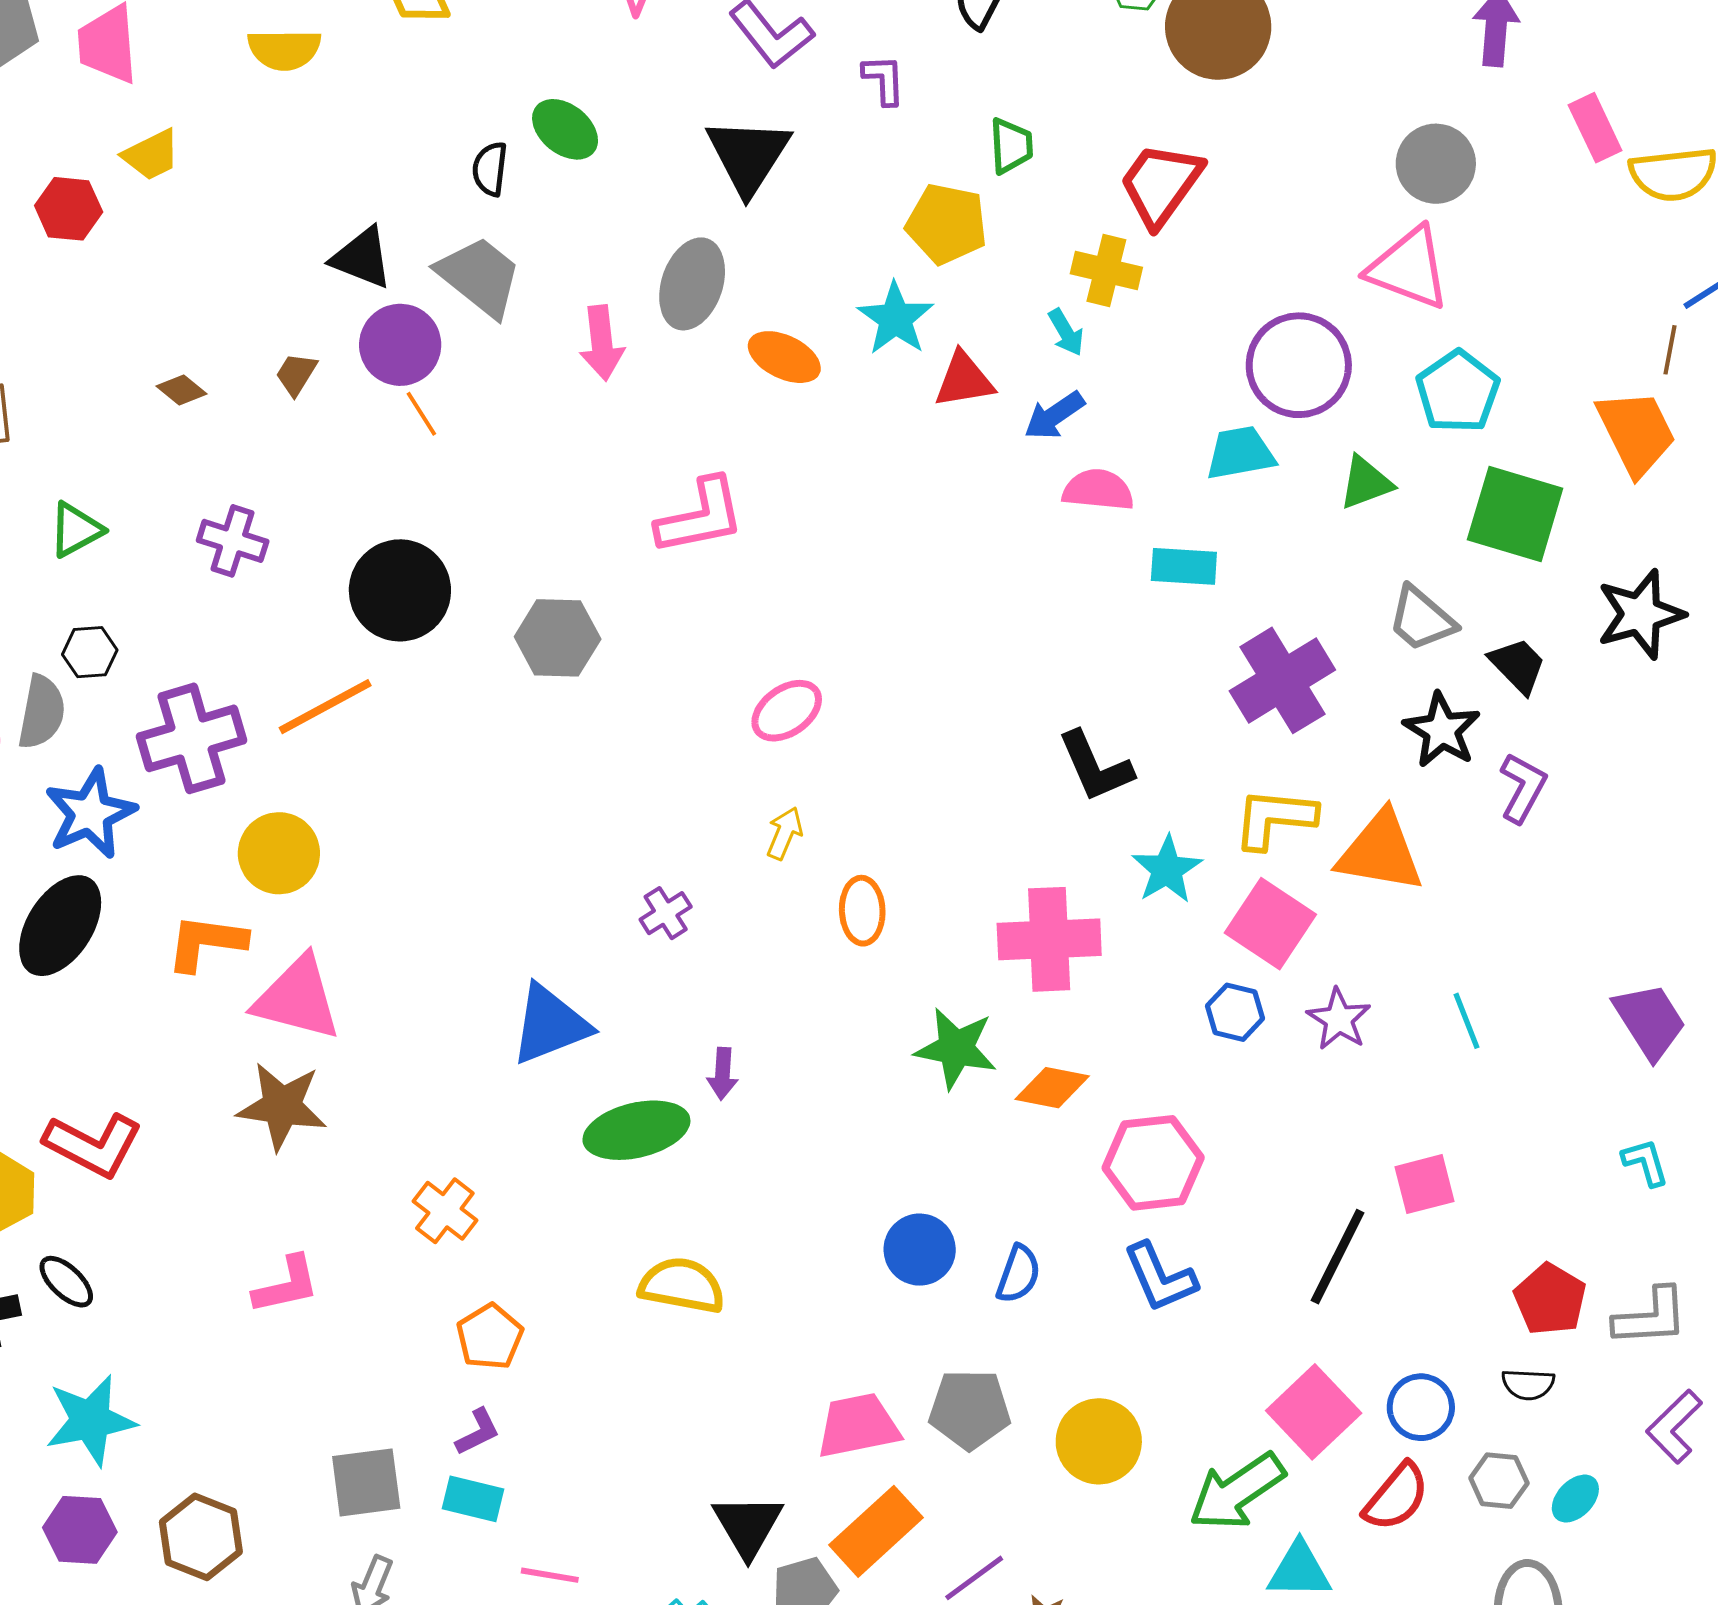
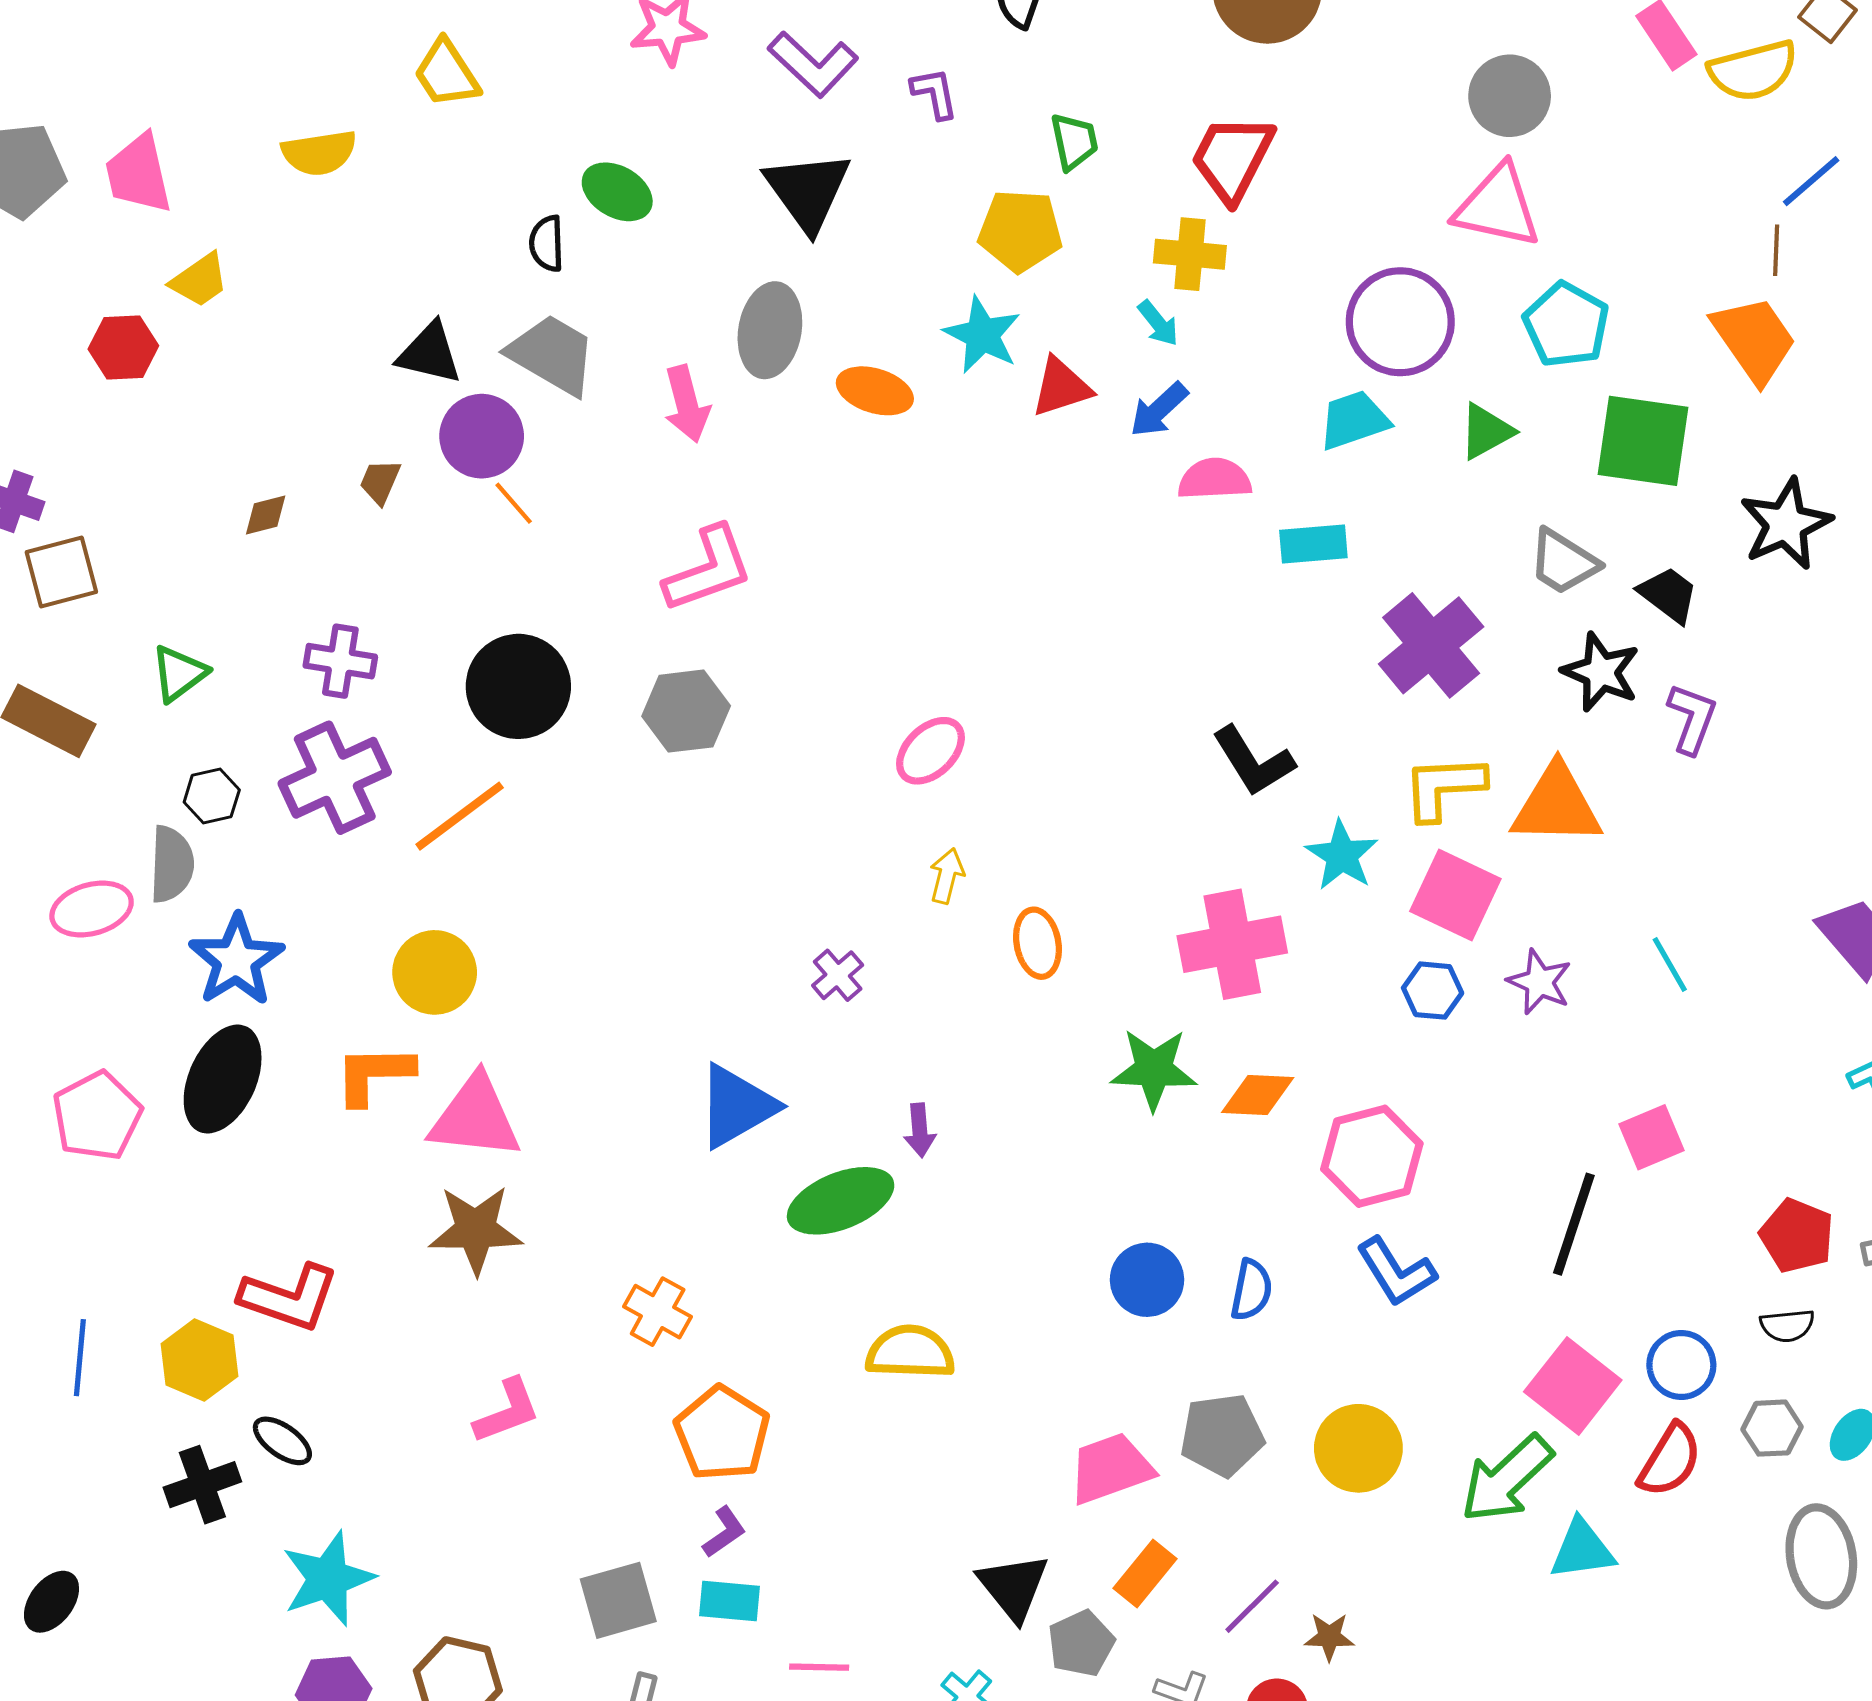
brown diamond: (182, 390) -> (266, 515), turned -45
pink L-shape: (700, 516) -> (708, 569), moved
purple cross: (192, 738) -> (335, 778), moved
orange pentagon: (490, 1337) -> (722, 1433), size x1.4
orange rectangle: (876, 1531) -> (1145, 1573), size x0.7

